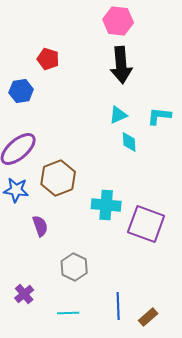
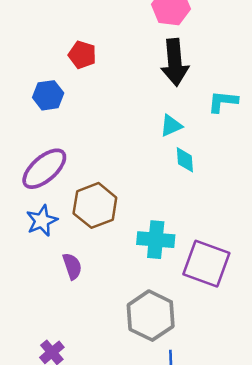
cyan L-shape: (159, 116) -> (223, 102), moved
blue star: (16, 190) -> (42, 221), turned -30
gray hexagon: (74, 267) -> (151, 316), moved, size x1.4

